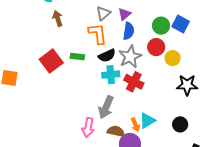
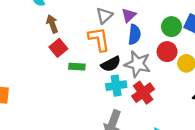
gray star: (130, 57) -> (138, 64), turned -30
red square: (51, 61) -> (58, 48), moved, size x0.7
red cross: (134, 82) -> (143, 93), turned 30

